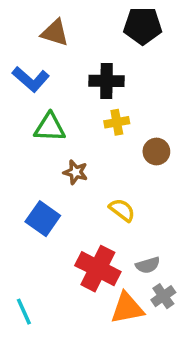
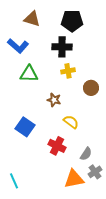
black pentagon: (143, 26) -> (72, 21), moved
brown star: (76, 172) -> (54, 100), moved
gray semicircle: (148, 265) -> (86, 154), turned -40
red cross: (98, 269) -> (57, 146), moved, size x0.7

